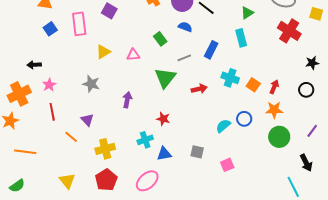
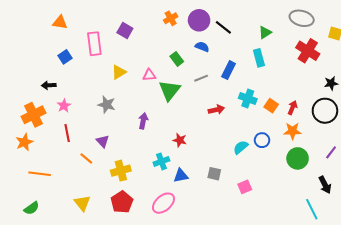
blue square: (50, 29) -> (65, 57), moved
green triangle: (165, 78) -> (170, 90), moved
black circle: (306, 90) -> (325, 111), size x1.6

